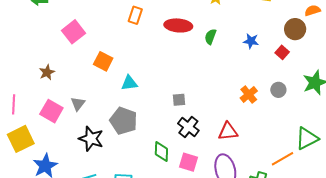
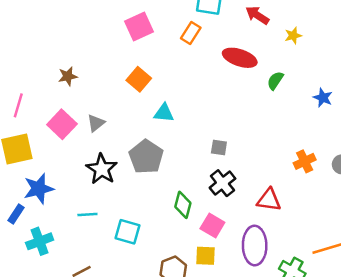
pink square: (73, 32) -> (139, 27), moved

